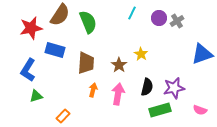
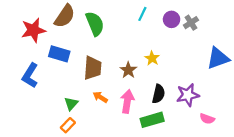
orange arrow: (93, 90) -> (100, 97), turned -72
green triangle: (36, 96) -> (71, 104), moved, turned -32
green rectangle: (160, 110) -> (152, 120), moved
pink semicircle: (200, 110) -> (207, 119), moved

